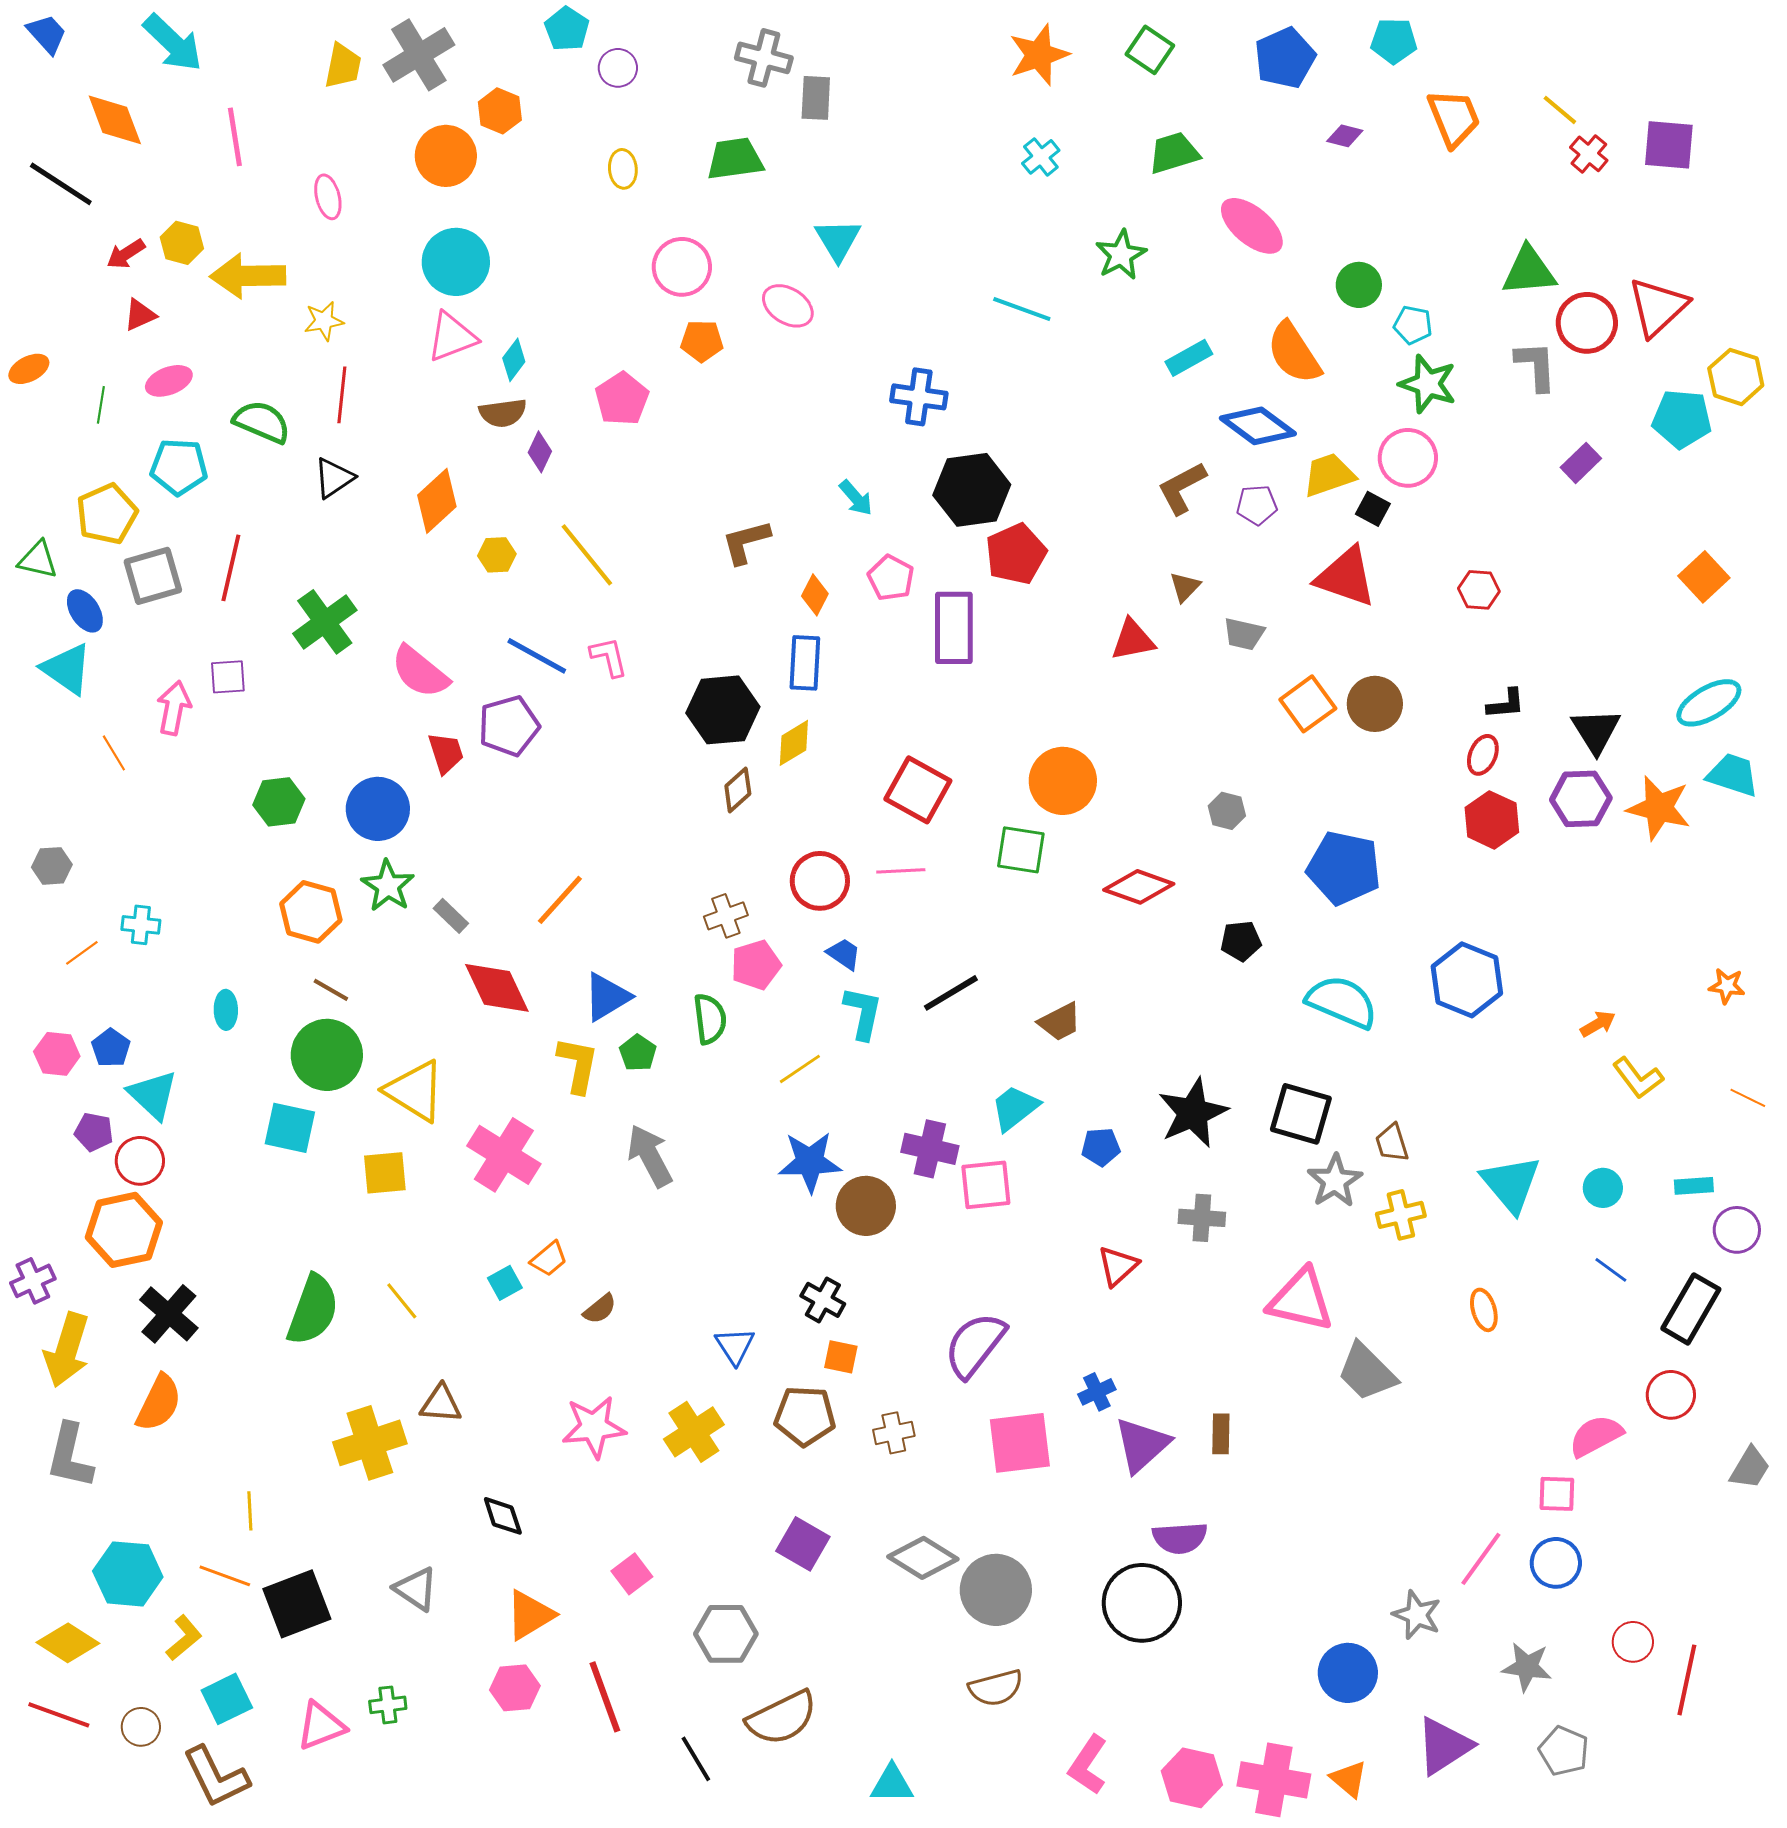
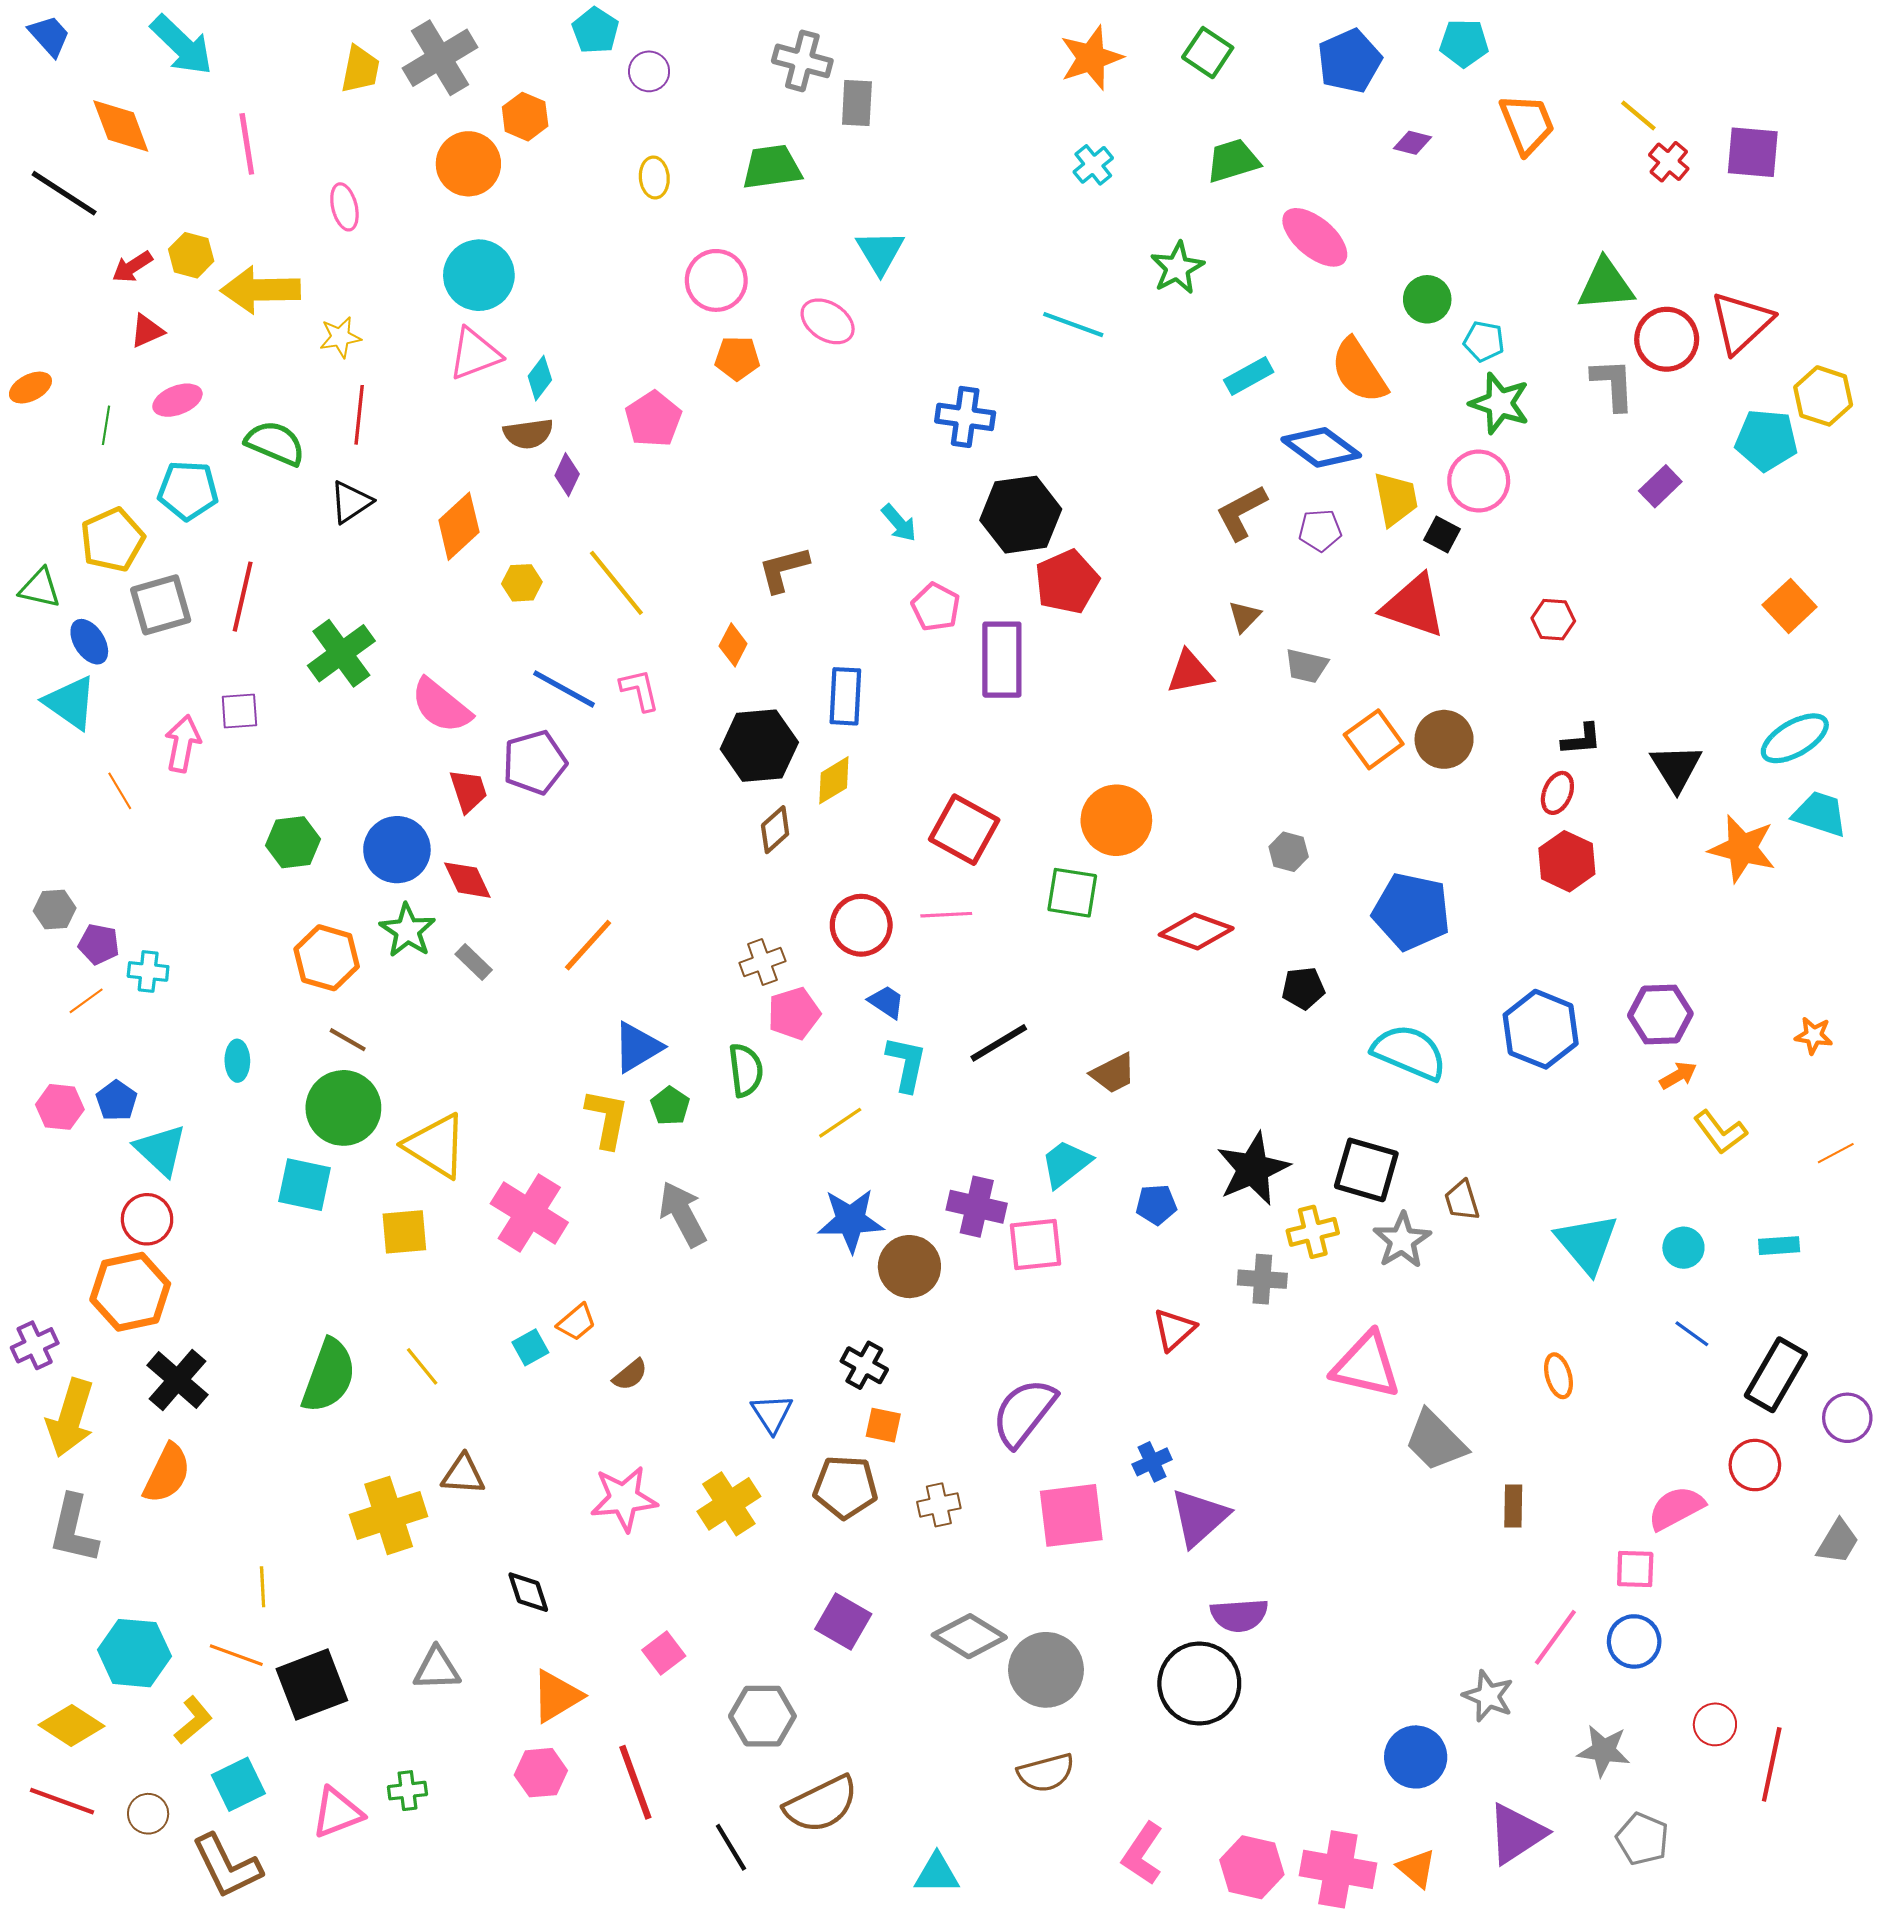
yellow trapezoid: (1329, 475) -> (1396, 499), turned 98
orange diamond: (815, 595) -> (733, 645), moved
purple hexagon: (1581, 799) -> (1660, 1014), moved
red diamond: (497, 988) -> (467, 880), moved, size x0.7
orange line: (1748, 1098) -> (1836, 1153), turned -54
purple pentagon: (94, 1132) -> (99, 944), moved
yellow cross: (1401, 1215) -> (1313, 1232), moved
purple circle: (1737, 1230) -> (1847, 1418), moved
brown rectangle: (1221, 1434) -> (1513, 1506), moved
gray triangle: (416, 1589) -> (437, 1669), turned -36

